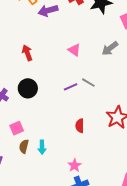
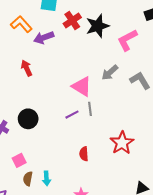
pink triangle: (74, 50) -> (82, 86), moved, size x1.5
red arrow: (27, 53) -> (27, 68), moved
gray line: (88, 83) -> (90, 109), turned 56

